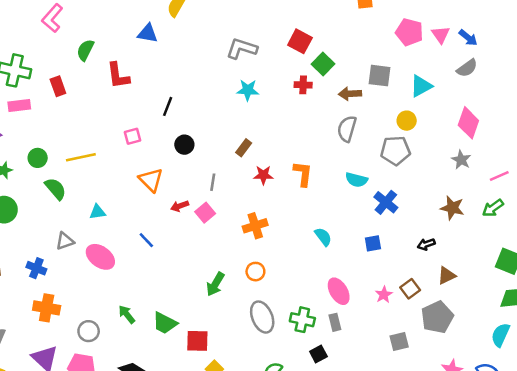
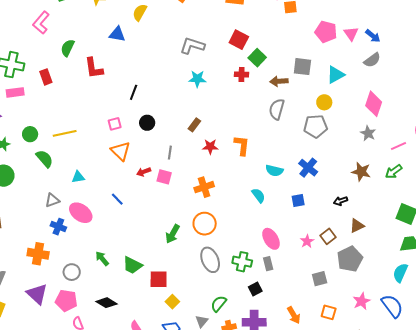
pink square: (132, 136) -> (115, 124), moved
cyan semicircle: (356, 180) -> (274, 171), moved
pink square: (205, 213) -> (164, 177), turned -35
blue cross: (36, 268) -> (58, 227), moved
orange circle: (255, 272) -> (205, 224), size x1.5

